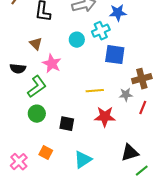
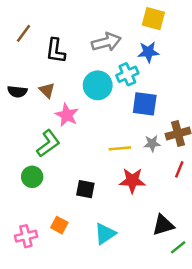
cyan circle: (77, 40) -> (98, 85), size x1.5
black semicircle: (18, 69) -> (17, 92), moved
gray star: (126, 95) -> (152, 143), moved
green circle: (37, 114) -> (32, 177), moved
pink cross: (19, 162) -> (26, 236), turned 30

